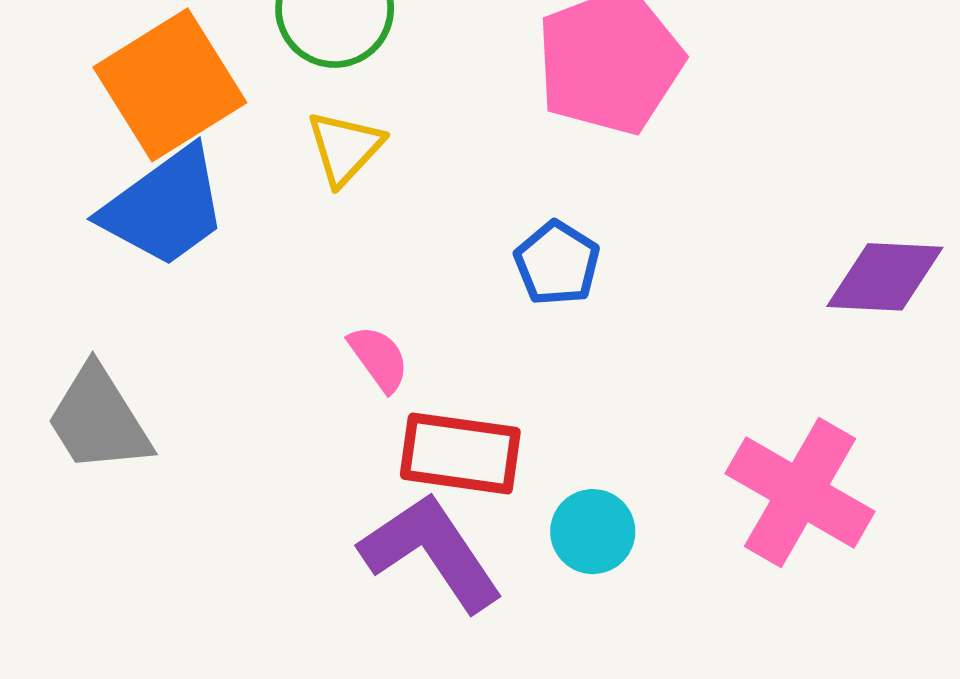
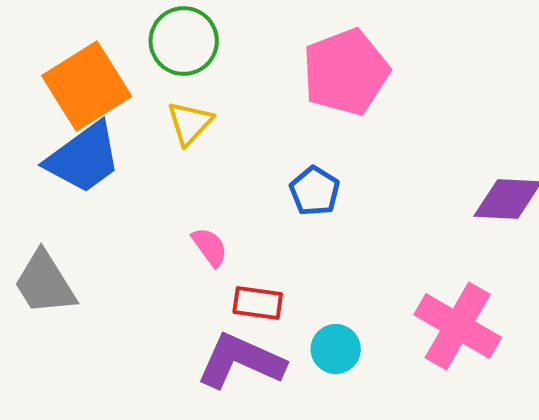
red rectangle: (460, 453) -> (258, 303), size x0.7
purple L-shape: (431, 552) -> (241, 361), turned -32

